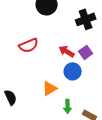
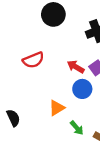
green arrow: (68, 106) -> (77, 128), turned -40

